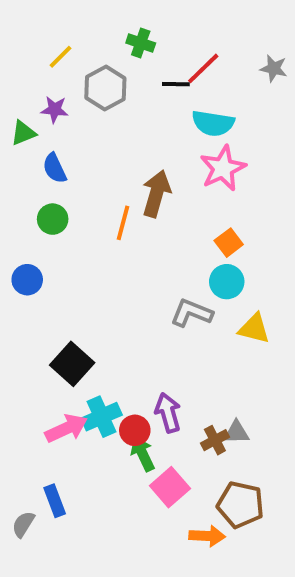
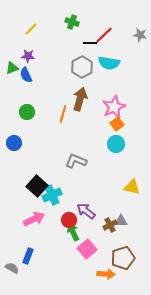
gray hexagon: (105, 88) -> (82, 67), moved
blue semicircle: (55, 168) -> (26, 75), moved
pink star: (223, 168) -> (114, 107), moved
gray L-shape: (192, 313) -> (76, 161), moved
yellow triangle: (254, 329) -> (132, 187), moved
purple arrow: (168, 413) -> (86, 211), turned -36
cyan cross: (102, 417) -> (52, 195), moved
blue rectangle: (55, 501) -> (28, 256), turned 42
brown pentagon: (240, 505) -> (123, 258), turned -30
gray semicircle: (23, 524) -> (12, 268), turned 88

